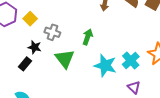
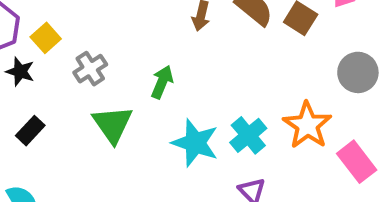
gray cross: (52, 32) -> (90, 69), turned 35
black star: (35, 47) -> (20, 72), moved

